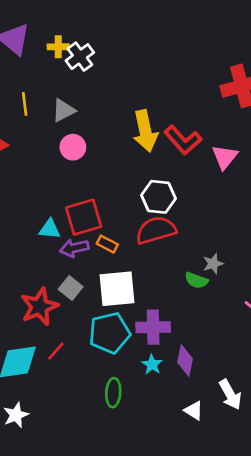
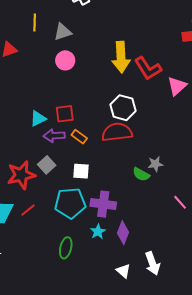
red square: (84, 217) -> (65, 114), size x0.7
cyan triangle: (50, 229) -> (38, 119), turned -42
white square: (117, 289) -> (81, 171), size x0.6

